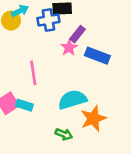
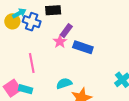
blue cross: (48, 20) -> (32, 22), moved, turned 30
cyan semicircle: (72, 100) -> (64, 83), size x0.7

